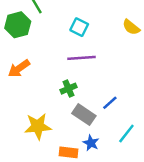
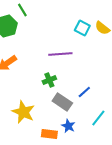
cyan square: (79, 27) -> (82, 28), moved
yellow star: (38, 126) -> (23, 112), turned 30

